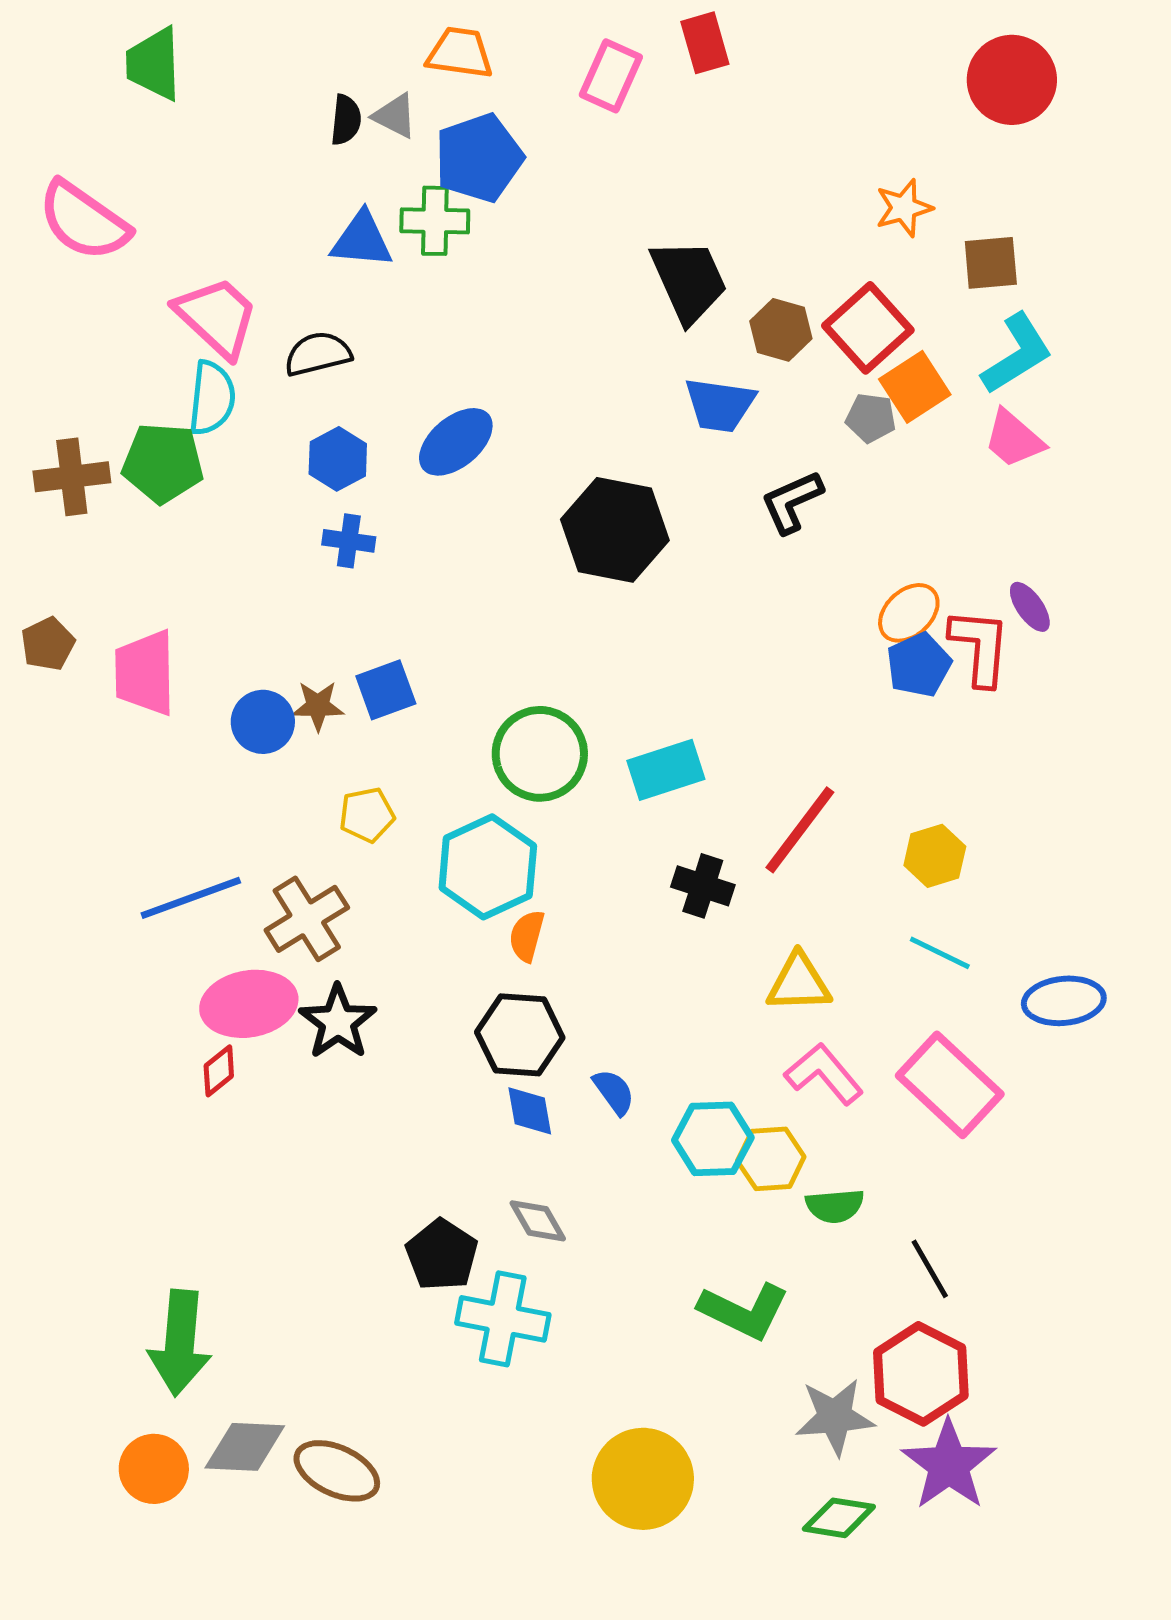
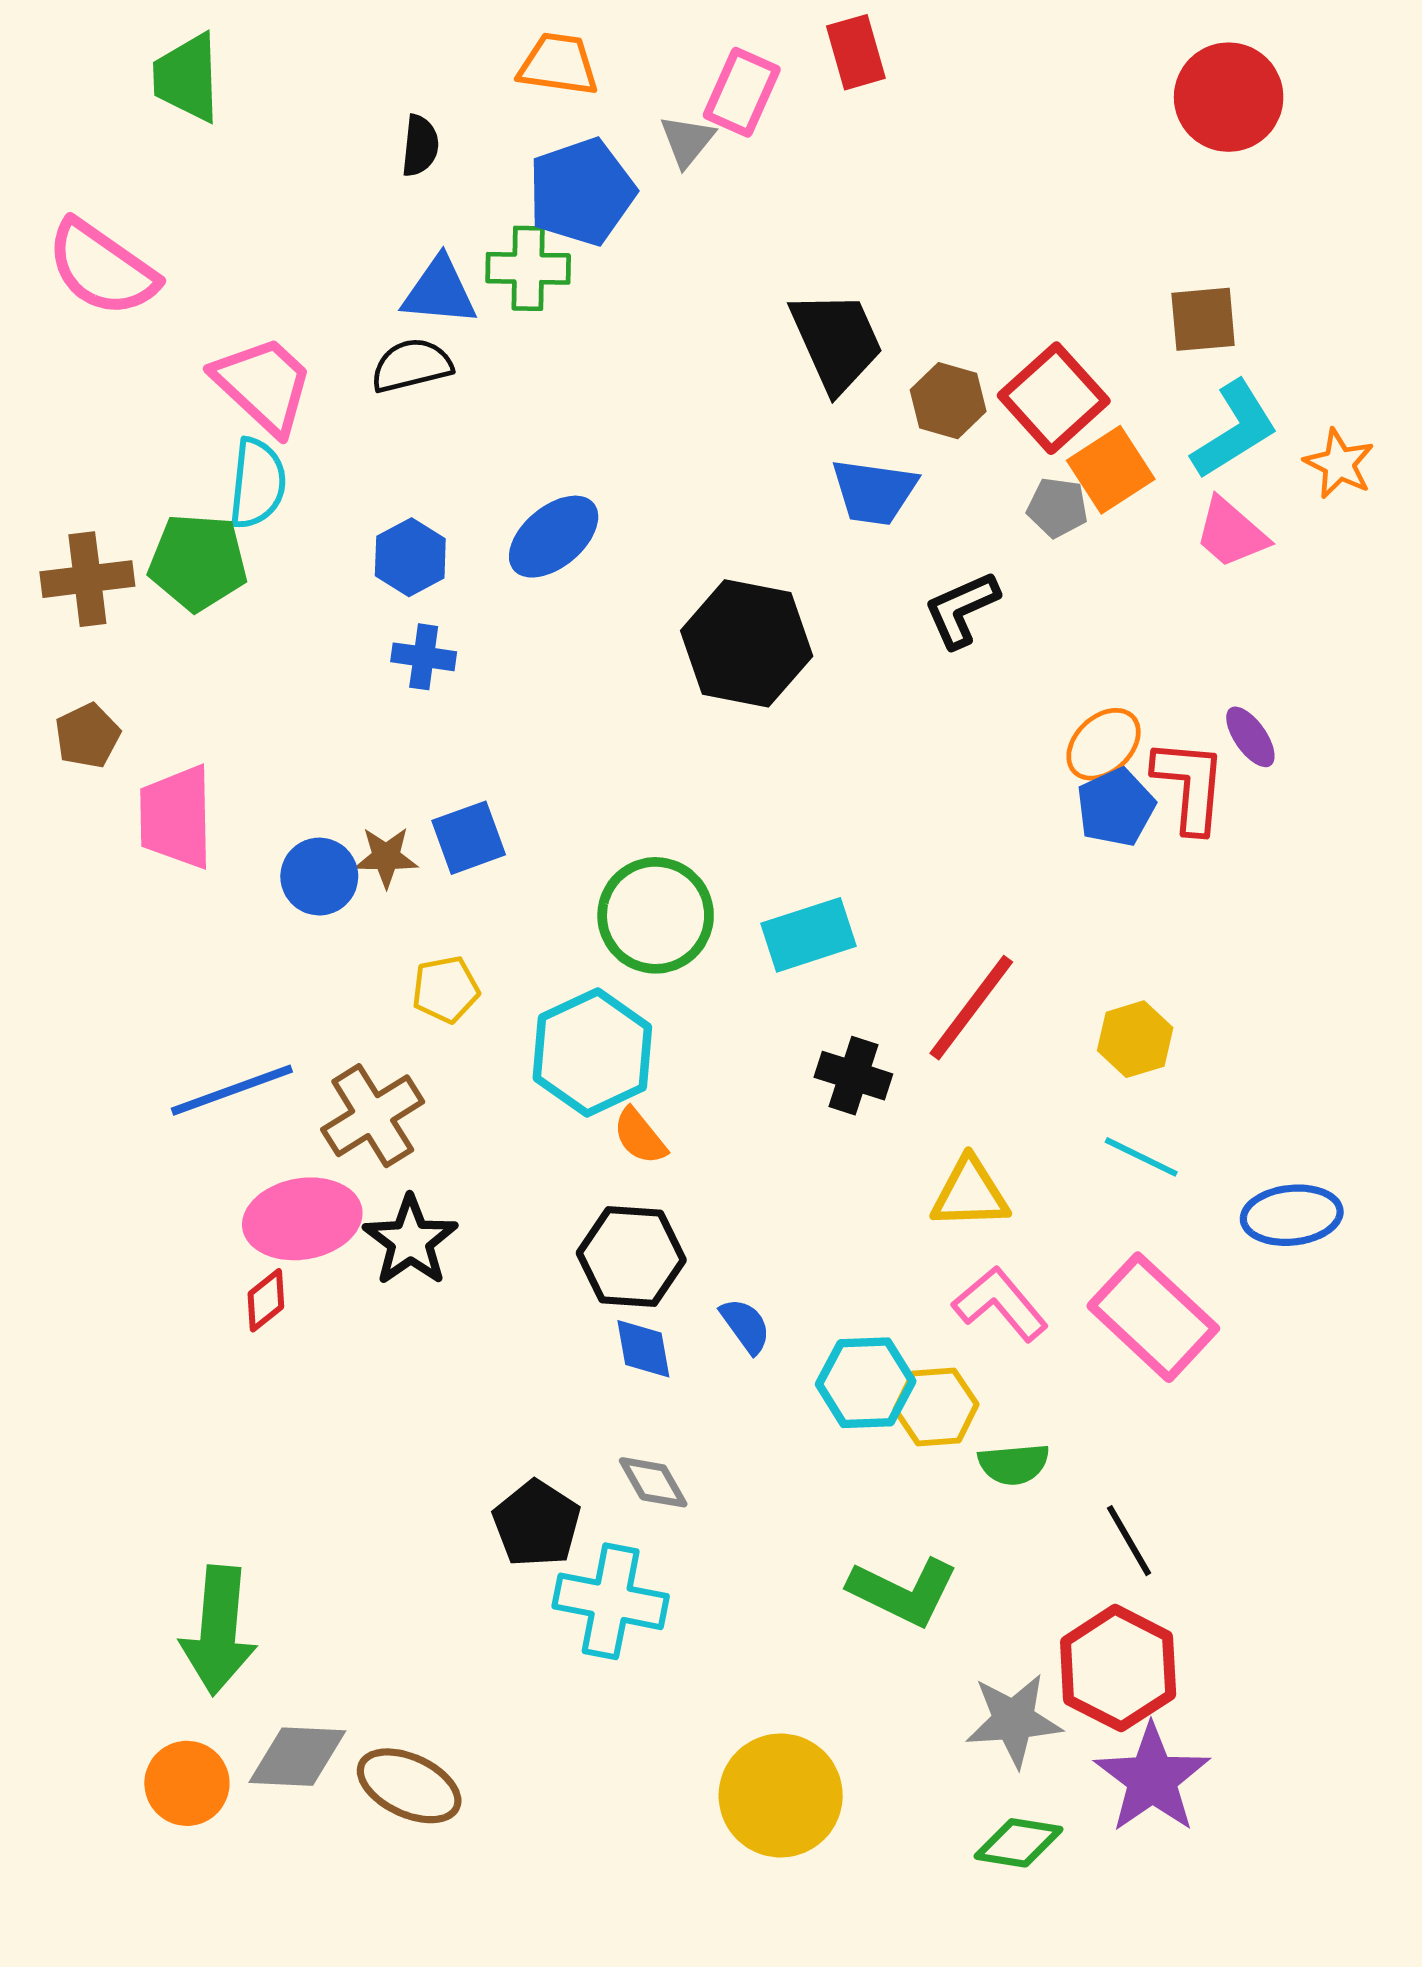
gray triangle: (395, 116) -> (687, 141), moved, turned 42
orange star: (904, 208) -> (1339, 464), moved, turned -30
black semicircle: (318, 354) -> (412, 365), moved
brown pentagon: (48, 644) -> (87, 736), moved
orange semicircle: (527, 936) -> (640, 1136), turned -54

